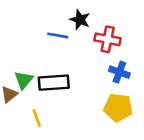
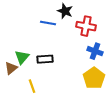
black rectangle: (54, 83) -> (45, 59), size x0.7
yellow pentagon: (118, 108) -> (94, 78), turned 30

